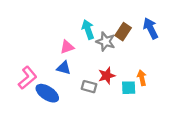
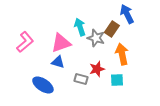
blue arrow: (151, 28) -> (127, 14), moved
pink triangle: (67, 47) -> (61, 43), size x1.5
pink L-shape: (27, 78) -> (25, 42), moved
orange arrow: (142, 78) -> (122, 54), moved, size x1.5

